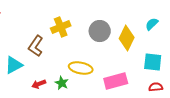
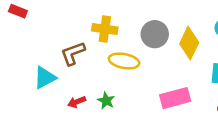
yellow cross: (61, 27) -> (105, 29), turned 30
brown L-shape: (36, 46) -> (73, 53), turned 35
yellow ellipse: (81, 68) -> (124, 61), moved

